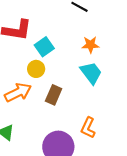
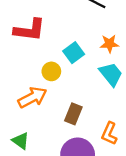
cyan square: (44, 47) -> (74, 53), moved
brown rectangle: (54, 95) -> (73, 114), moved

